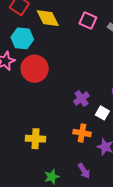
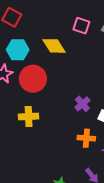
yellow diamond: (48, 18) -> (54, 46), moved
yellow cross: (36, 139) -> (29, 116), moved

